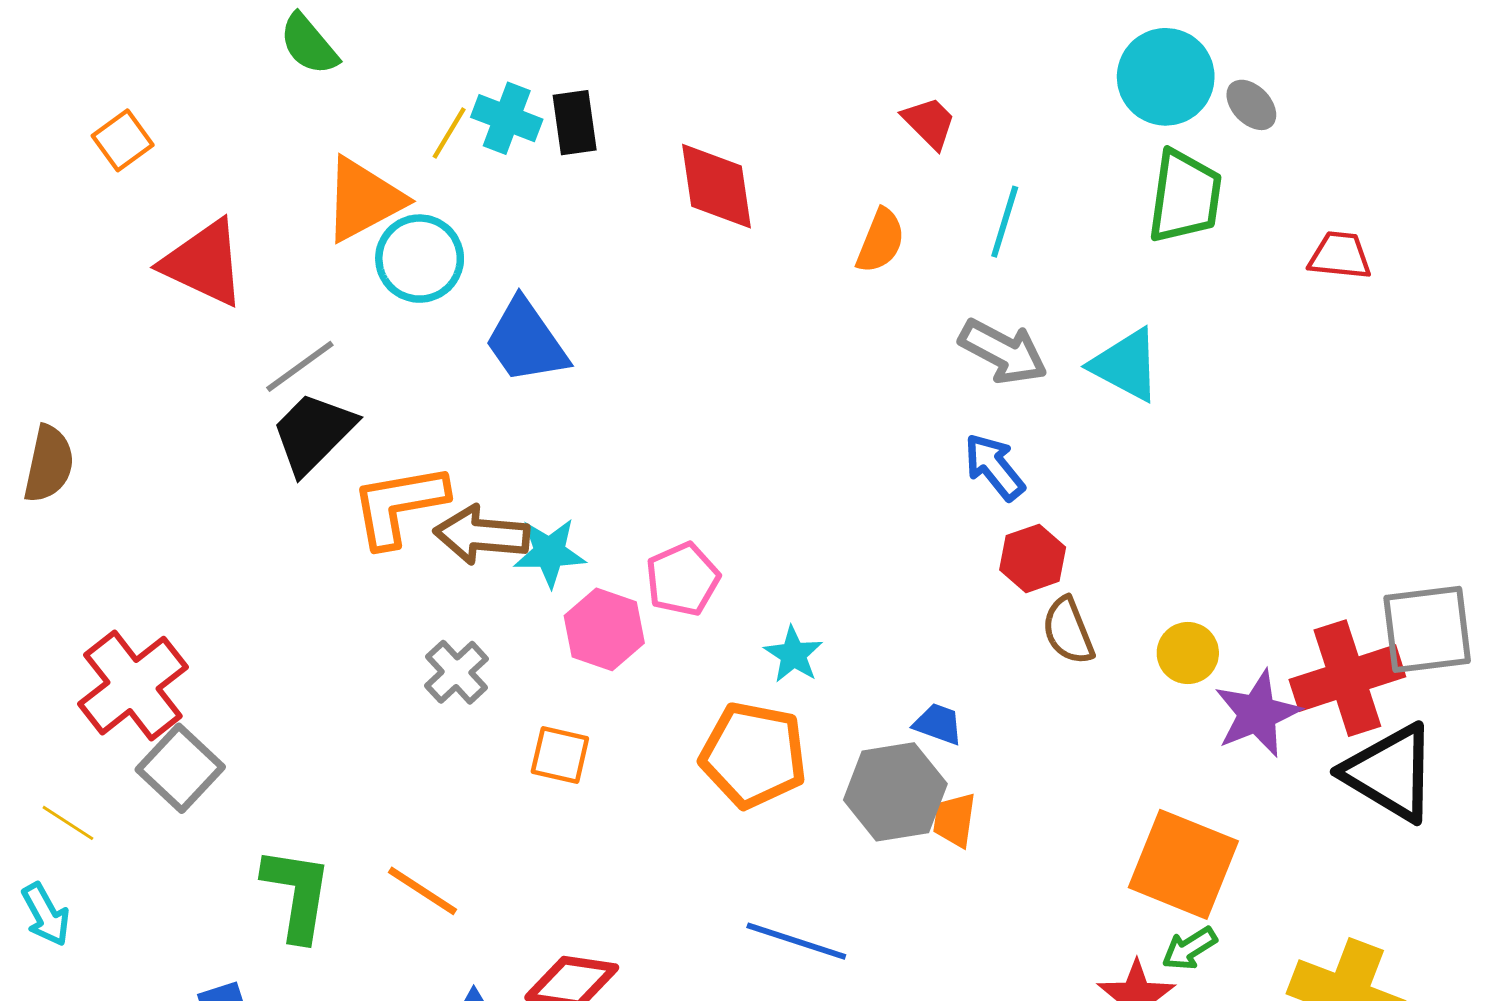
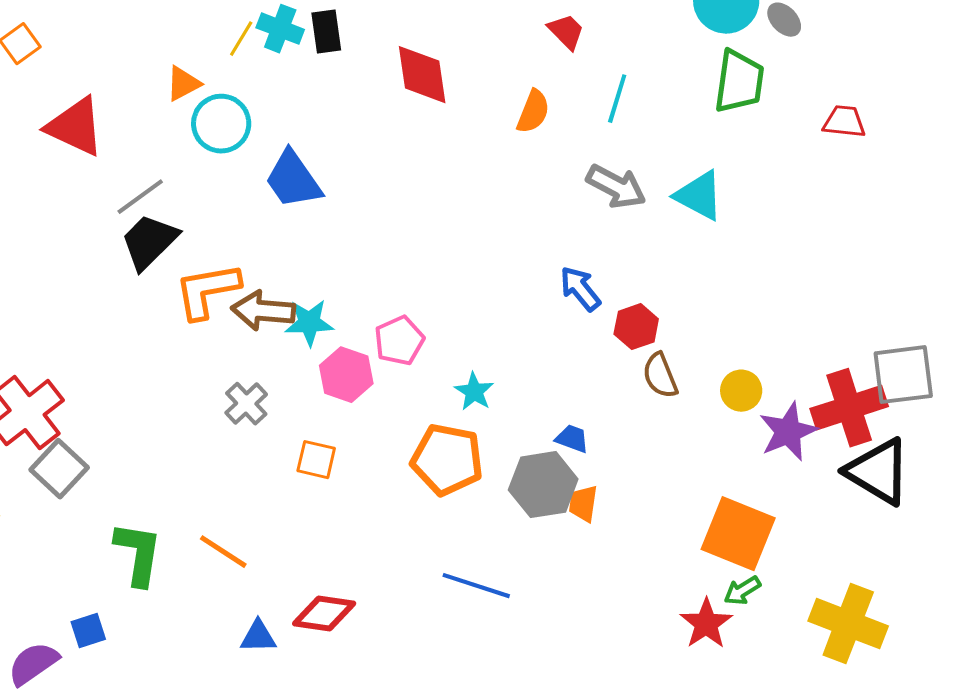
orange triangle: (363, 199) -> (183, 84), size x0.6
blue arrow: (994, 467) -> (580, 289), moved

